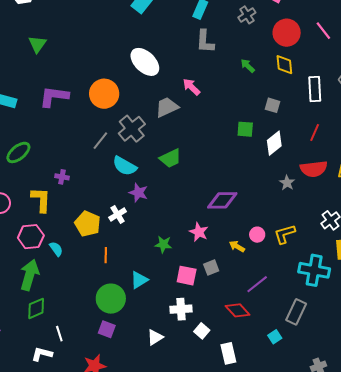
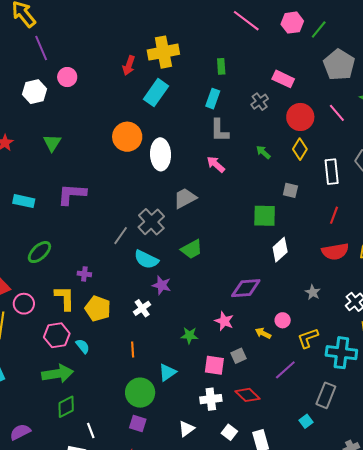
white ellipse: (145, 62) -> (161, 154), turned 48
yellow diamond: (284, 65) -> (300, 149), turned 40
pink arrow: (191, 87) -> (216, 164), moved
orange circle: (104, 94) -> (127, 137), moved
green square: (245, 129) -> (265, 216), size x1.4
white diamond: (274, 143) -> (280, 250), moved
gray star: (287, 183) -> (313, 292), moved
yellow pentagon: (88, 224) -> (98, 309), moved
yellow L-shape: (285, 234) -> (308, 338), moved
green arrow: (30, 275) -> (58, 374), turned 68
red diamond: (238, 310) -> (247, 395), moved
white square: (202, 331) -> (229, 432), moved

